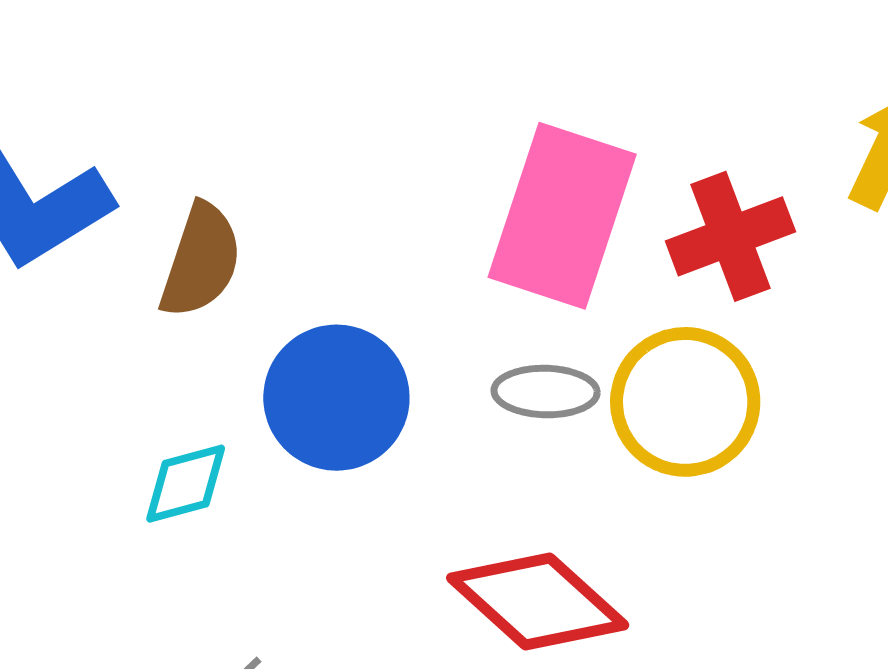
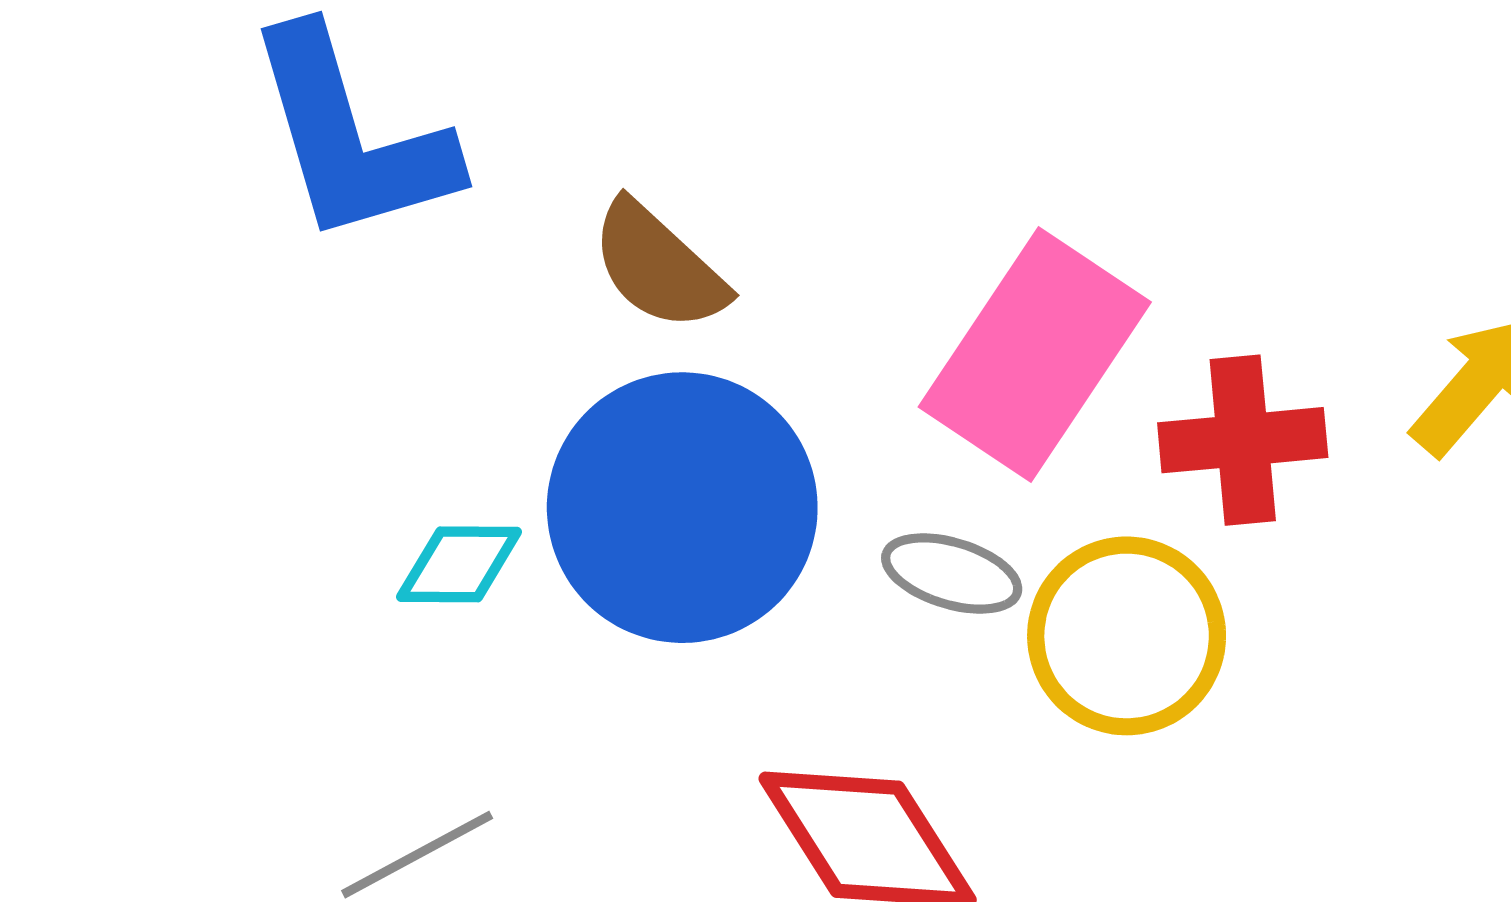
brown semicircle: (201, 261) -> (659, 266), moved, turned 99
blue circle: (336, 398) -> (682, 508), size x1.4

